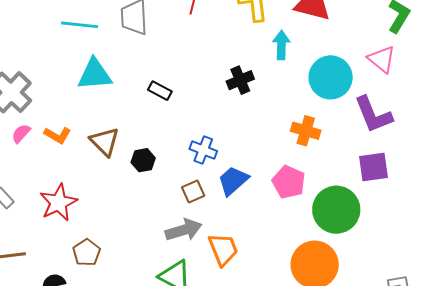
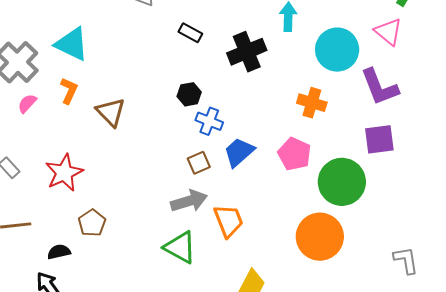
cyan triangle: (95, 74) -> (72, 44), moved, turned 30
black cross: (240, 80) -> (247, 52), size x1.4
black rectangle: (160, 91) -> (190, 33), moved
orange L-shape: (57, 135) -> (69, 91), moved, turned -96
black hexagon: (143, 160) -> (189, 94), moved

